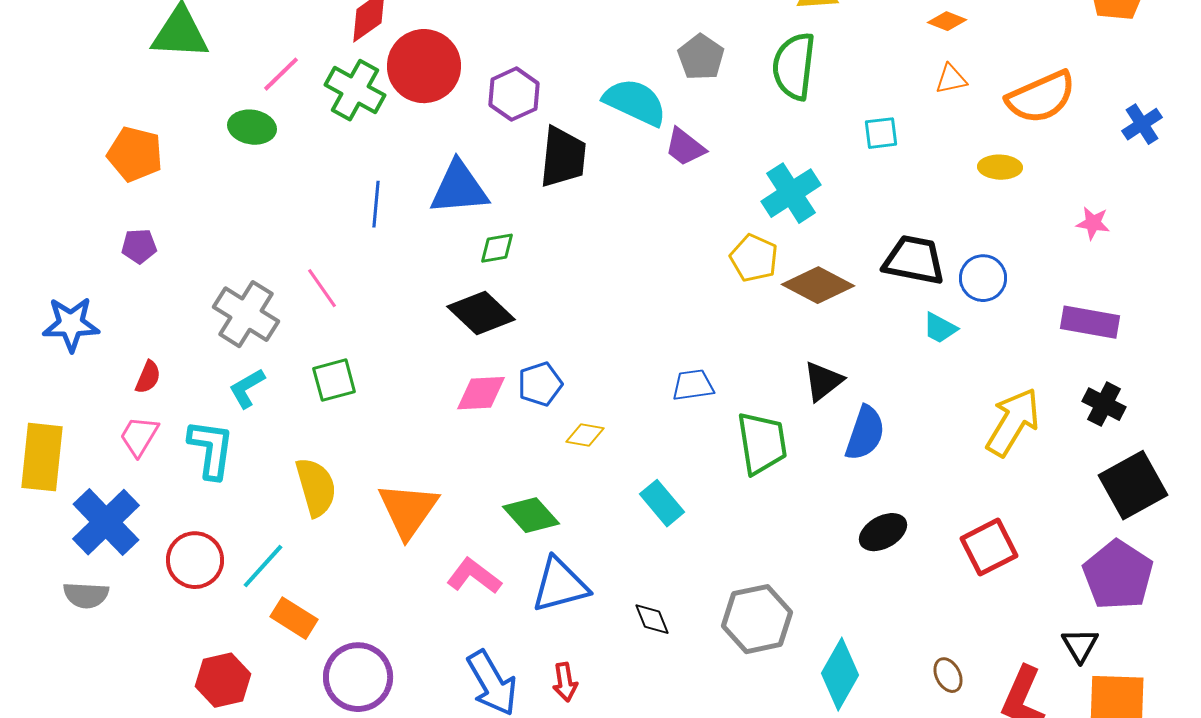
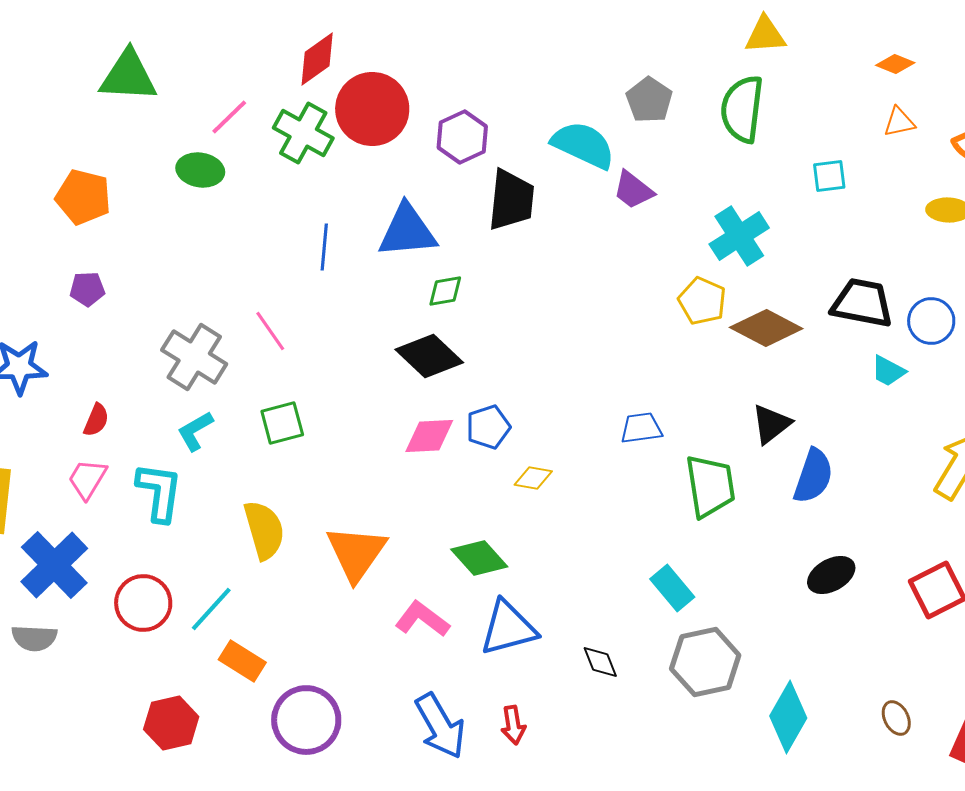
cyan rectangle: (662, 503) -> (672, 588), moved

